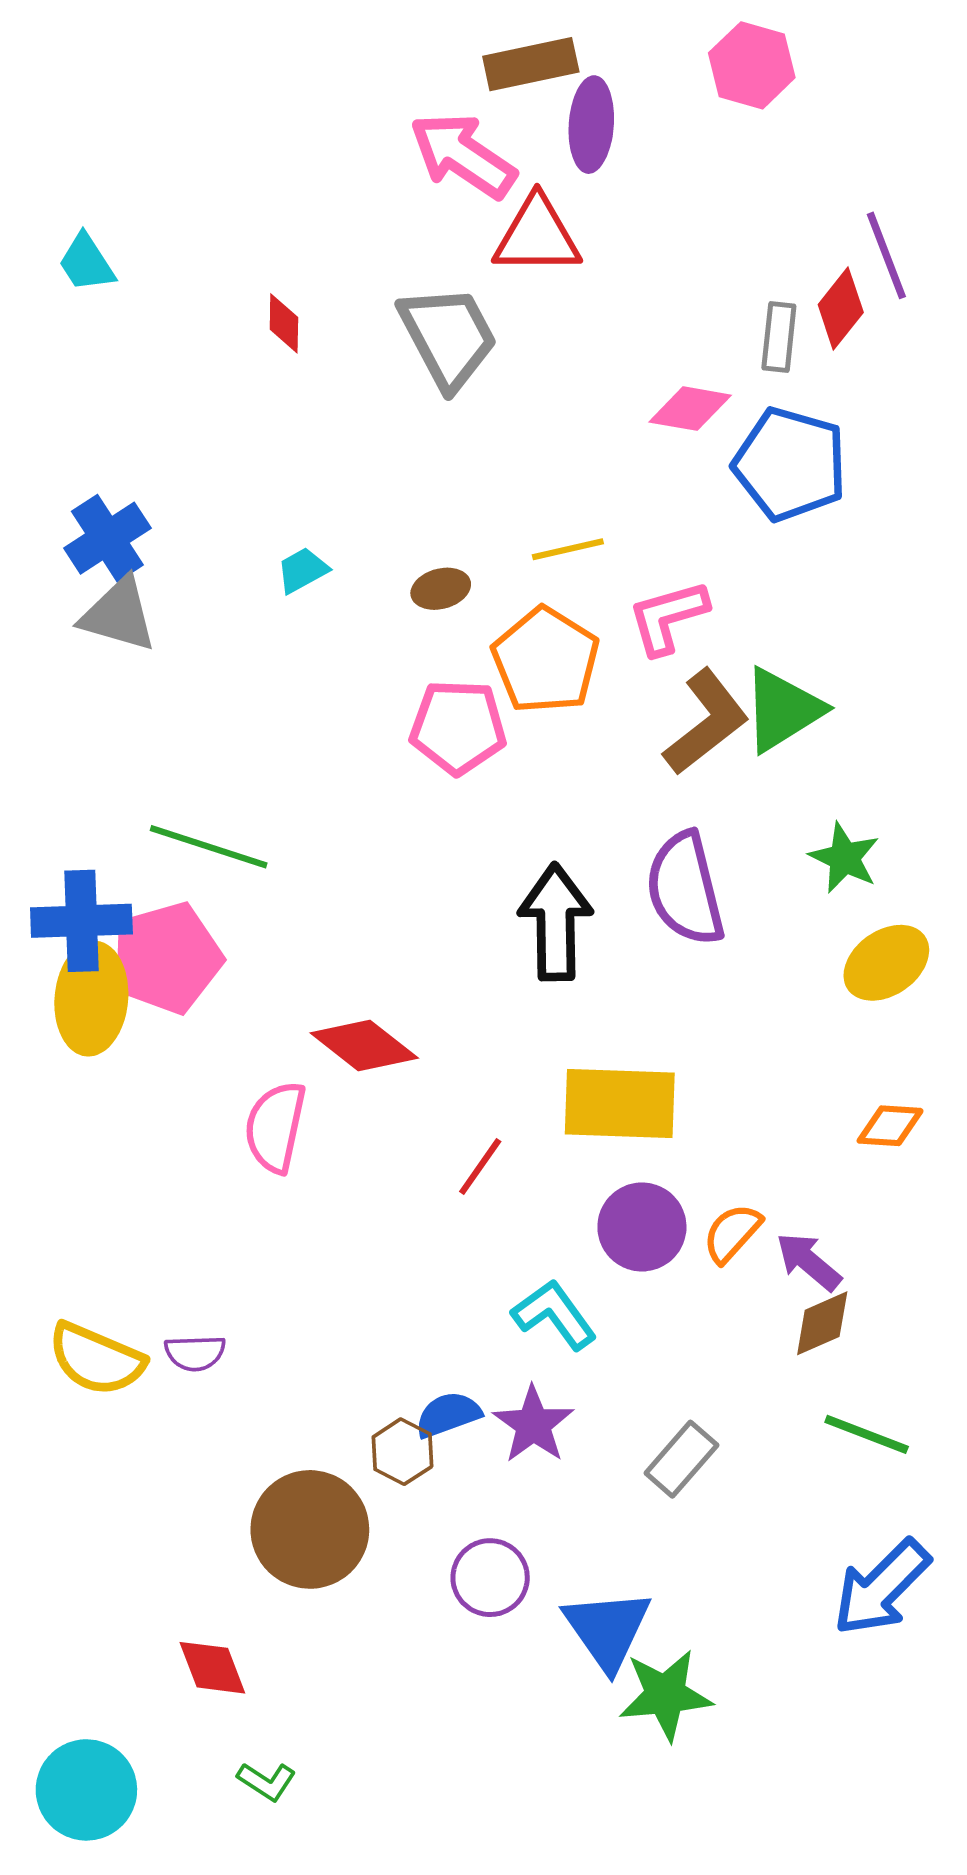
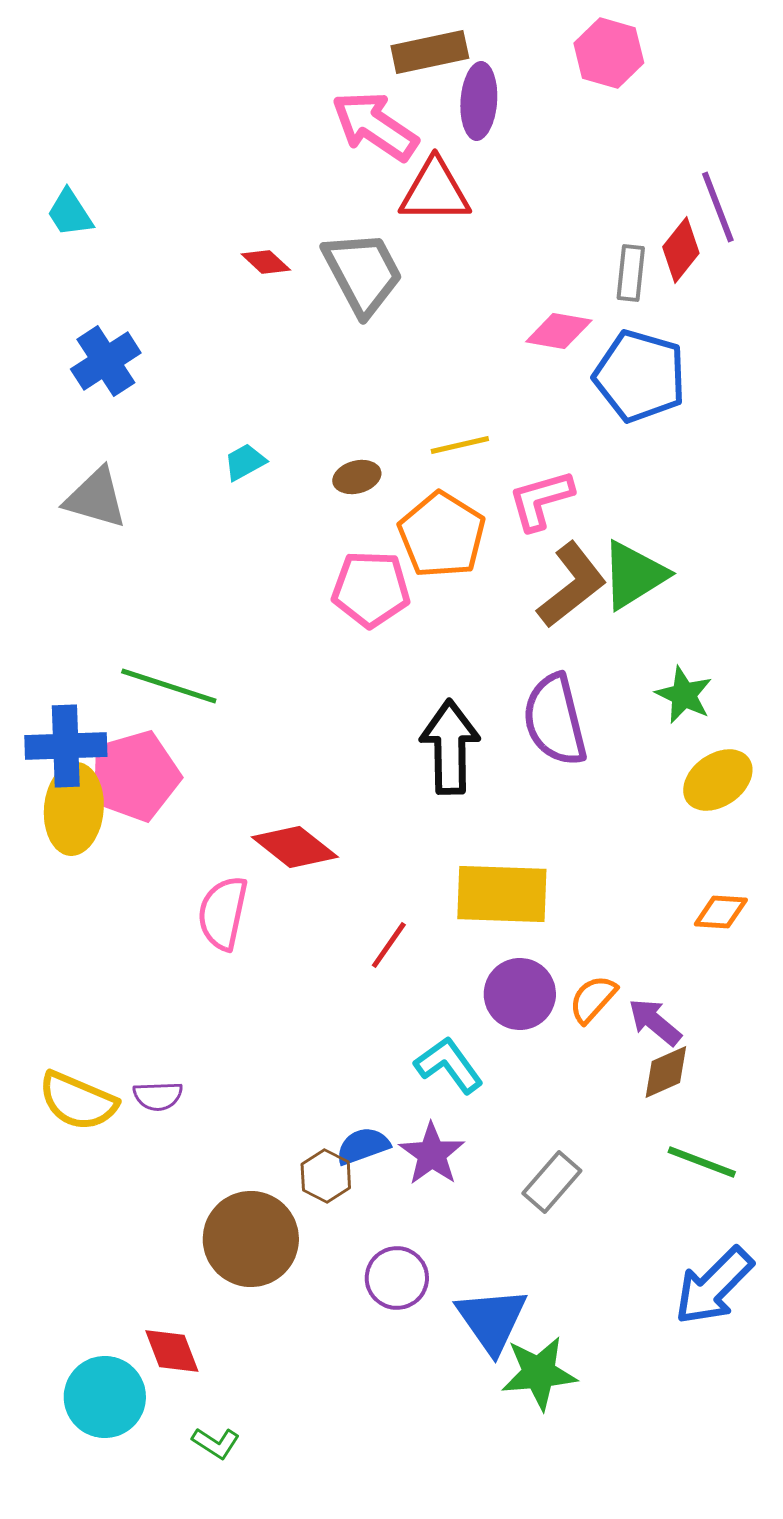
red diamond: (284, 323) -> (266, 262), moved, turned -48
blue cross: (107, 538) -> (106, 361), moved
cyan circle: (86, 1790) -> (105, 1397), moved

